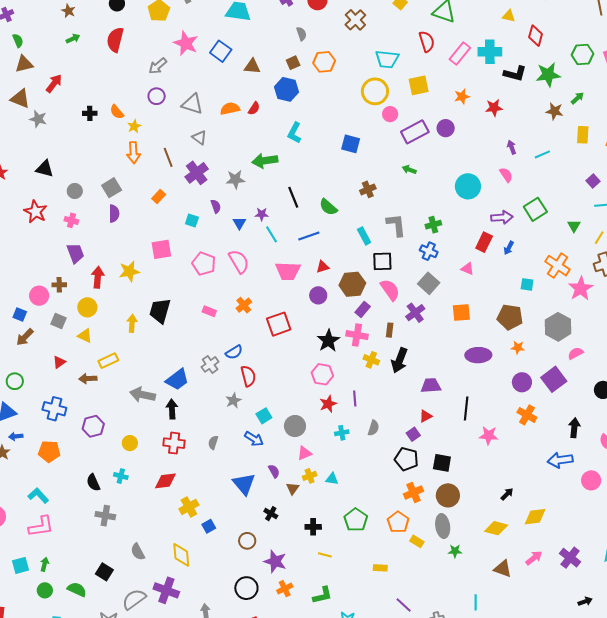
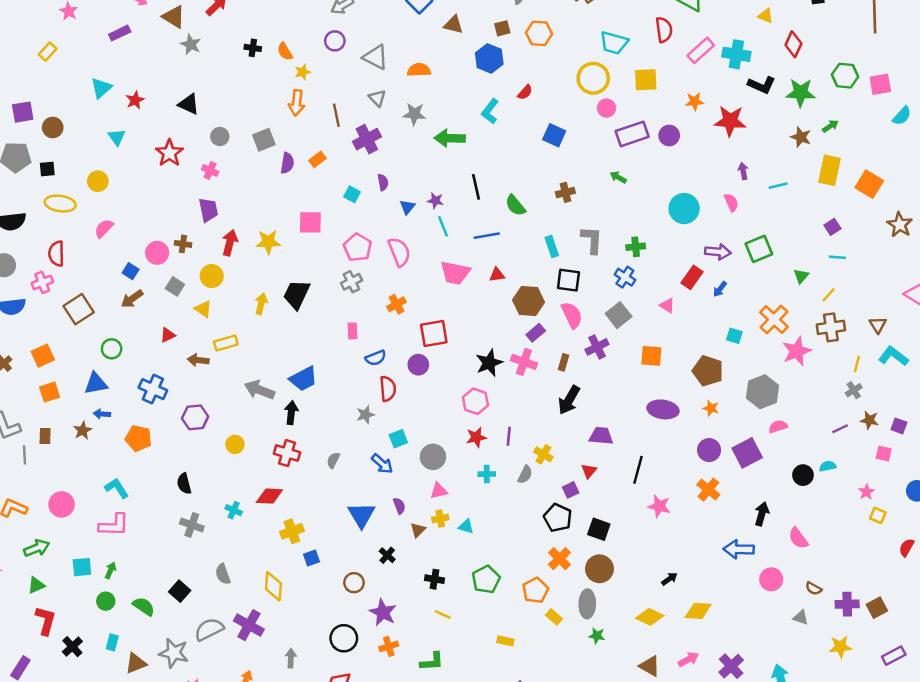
red semicircle: (254, 108) -> (525, 92), moved
red star: (494, 108) -> (730, 121), size x1.5
yellow rectangle: (583, 135) -> (830, 170), size x1.4
gray star: (235, 179) -> (414, 114), moved
purple semicircle: (114, 214) -> (287, 163), moved
purple circle: (318, 295) -> (418, 365), moved
pink rectangle: (209, 311) -> (353, 331), moved, turned 56
yellow cross: (371, 360) -> (543, 454), moved
gray cross: (210, 364) -> (351, 282), moved
red triangle: (426, 416) -> (589, 471), turned -32
cyan cross: (121, 476) -> (234, 510), moved
orange cross: (413, 493) -> (559, 559), turned -30

